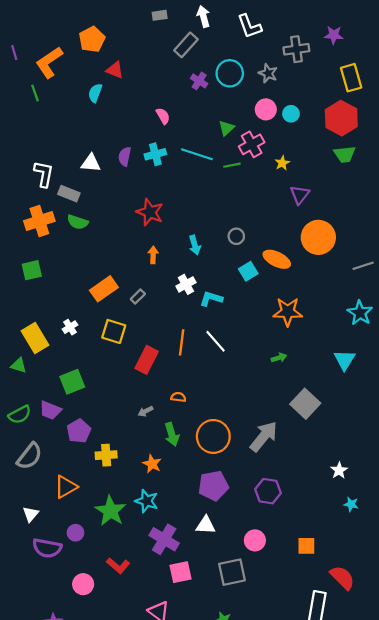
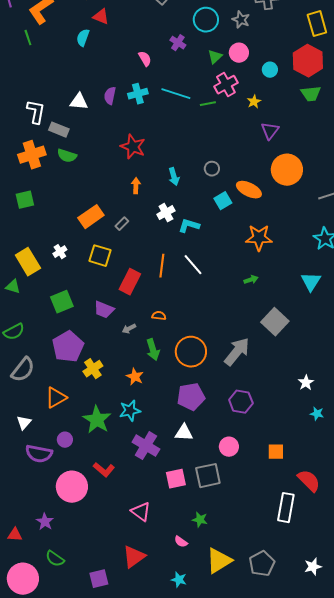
purple cross: (199, 81) -> (178, 43), moved
cyan circle: (291, 114) -> (270, 70), moved
green triangle: (226, 128) -> (215, 57), moved
purple trapezoid: (50, 410) -> (104, 310), moved
purple pentagon: (79, 431) -> (68, 347), size x1.4
yellow cross: (106, 455) -> (93, 369), turned -30
cyan star: (147, 501) -> (130, 411), turned -30
pink square: (180, 572) -> (176, 479), moved
pink circle: (83, 584) -> (72, 487), size x1.6

